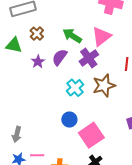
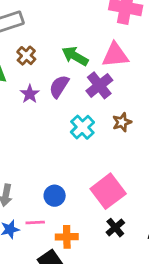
pink triangle: (102, 36) -> (115, 55), turned 35
brown star: (104, 86) -> (122, 122), size x0.6
blue circle: (69, 120) -> (55, 196), moved

